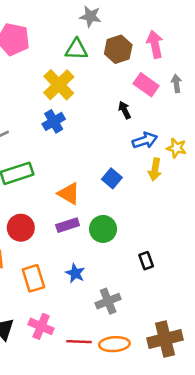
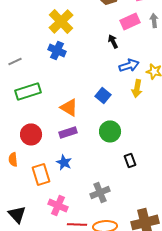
pink rectangle: (146, 85) -> (130, 21), turned -60
blue cross: (54, 121) -> (57, 50), turned -36
green circle: (103, 229) -> (110, 131), moved
blue star: (75, 273) -> (64, 162), moved
pink cross: (41, 326) -> (58, 205), moved

